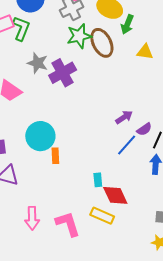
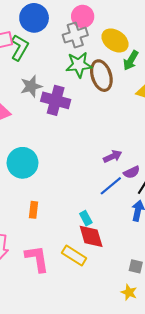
gray star: (38, 63) -> (31, 86), turned 30
purple cross: (63, 73) -> (56, 100), turned 36
orange rectangle: (55, 156) -> (33, 210), moved
cyan rectangle: (98, 180) -> (86, 218), moved, turned -32

